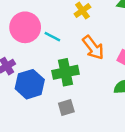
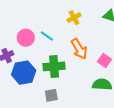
pink circle: (25, 27) -> (26, 38), moved, size x0.7

